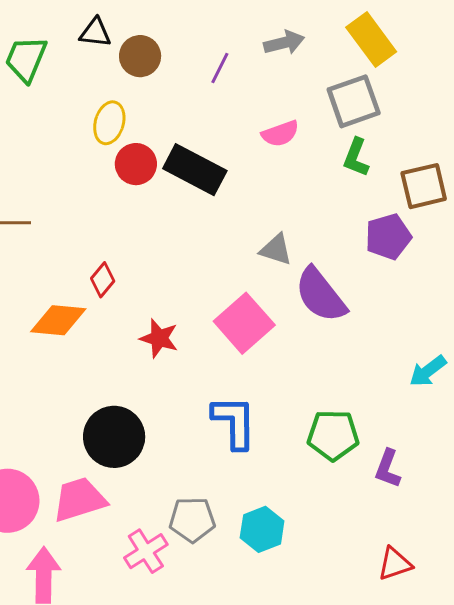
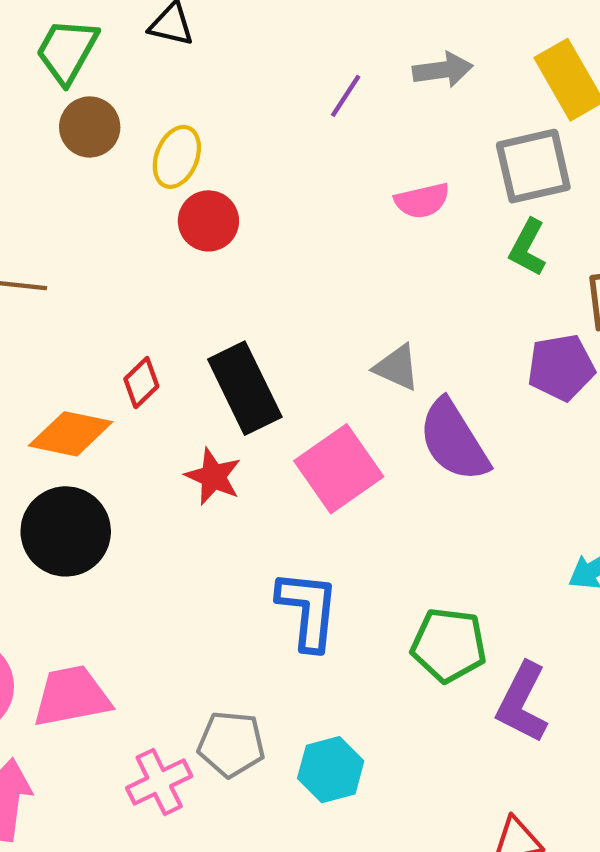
brown circle: (140, 56) -> (90, 127), moved
black rectangle: (195, 170) -> (245, 388), moved, turned 30
black circle: (114, 437) -> (66, 531), moved
purple L-shape: (388, 469) -> (522, 703), size x1.4

